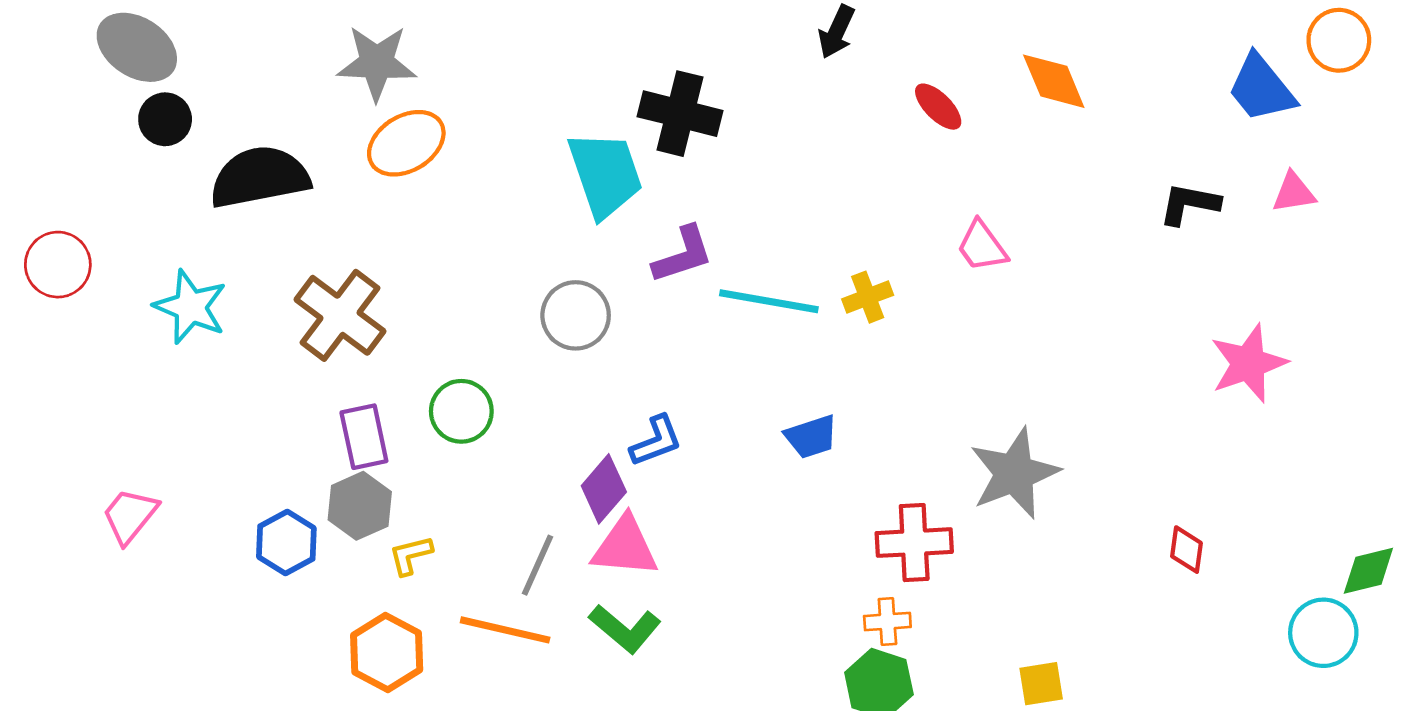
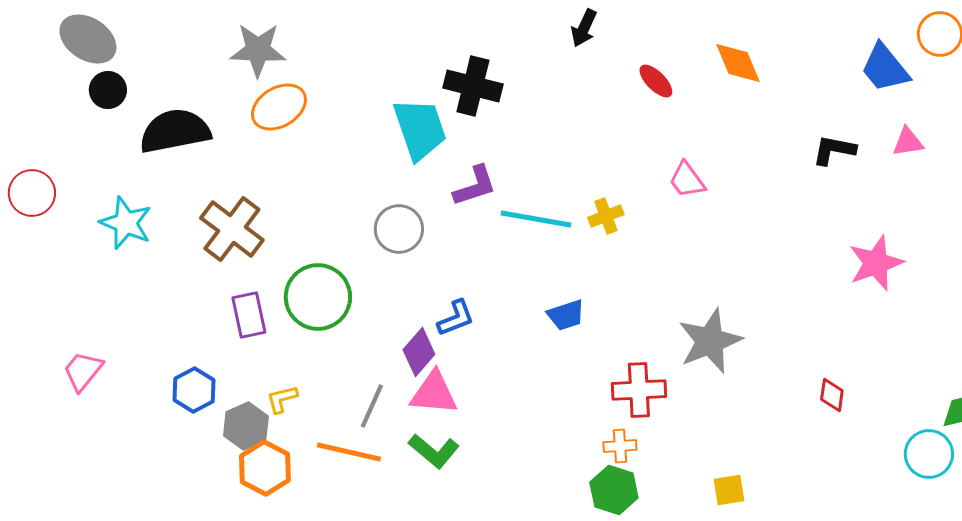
green circle: (461, 411) -> (318, 297), size x1.5
gray hexagon: (360, 506) -> (246, 426), moved

